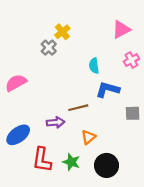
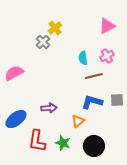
pink cross: (131, 60) -> (107, 56), moved
blue L-shape: (108, 90) -> (92, 102), moved
brown line: (78, 108) -> (94, 76), moved

